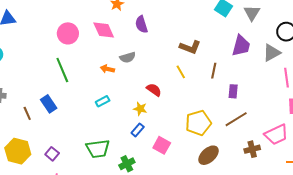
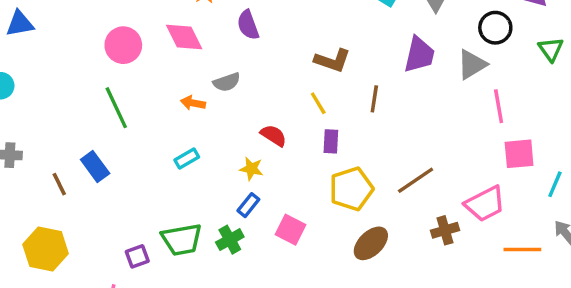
purple rectangle: (233, 91) -> (331, 141), moved
purple square: (52, 154) -> (137, 256), moved, turned 32
green cross: (127, 164) -> (230, 240), moved

